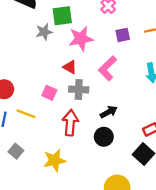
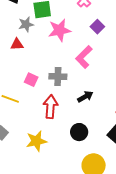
purple square: (123, 35) -> (97, 27), turned -32
red triangle: (70, 67) -> (17, 44), moved, turned -32
black circle: (104, 137) -> (79, 132), moved

